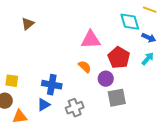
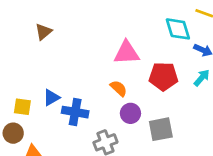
red pentagon: (119, 58) -> (163, 76), turned -30
purple circle: (106, 79) -> (130, 113), moved
blue triangle: (44, 105) -> (51, 98), moved

